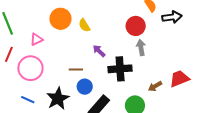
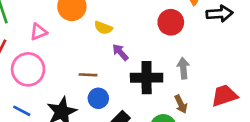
yellow semicircle: (84, 25) -> (103, 28), moved, turned -40
gray arrow: (141, 48) -> (183, 68), moved
brown arrow: (155, 86) -> (181, 104), moved, turned -88

